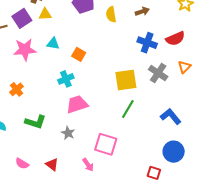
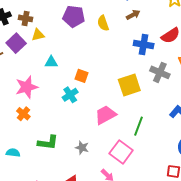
pink star: (25, 50) -> (27, 87), moved
orange square: (79, 54) -> (82, 76), moved
pink trapezoid: (77, 104) -> (105, 115), moved
green line: (128, 109) -> (138, 126), moved
pink square: (106, 144) -> (121, 152), turned 30

